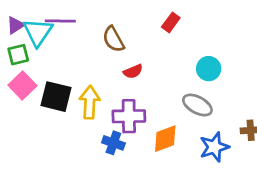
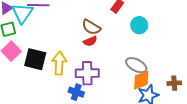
brown semicircle: (113, 39) -> (91, 27), moved, turned -30
cyan circle: (209, 69) -> (139, 25), moved
orange diamond: (165, 139) -> (141, 80), moved

